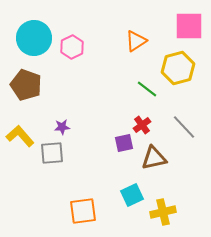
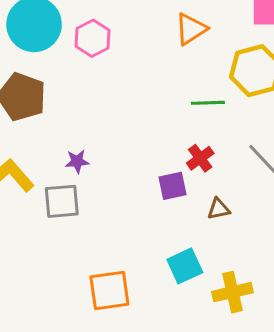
green line: (147, 89) -> (208, 103), turned -40
brown triangle: (154, 158) -> (219, 209), size x0.6

